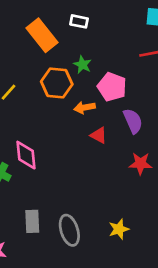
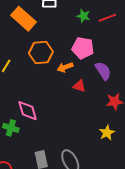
green star: (82, 65) -> (83, 16), moved
yellow star: (119, 229) -> (107, 133), moved

